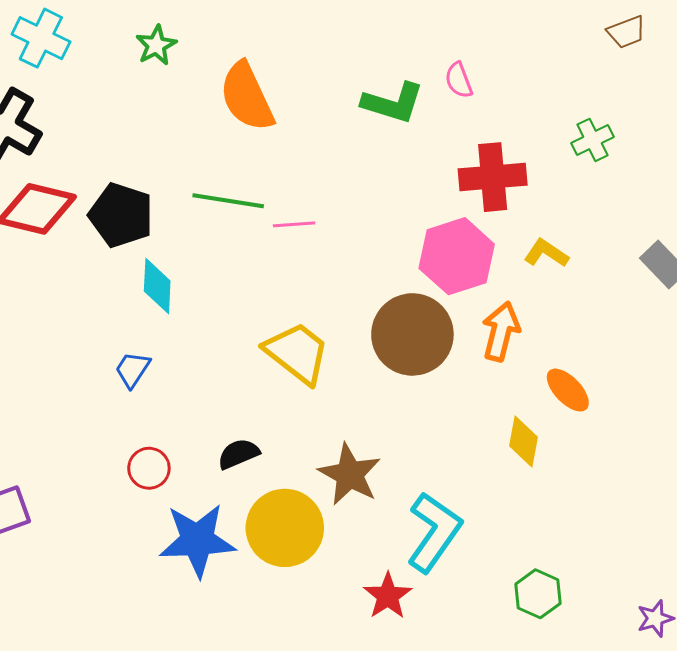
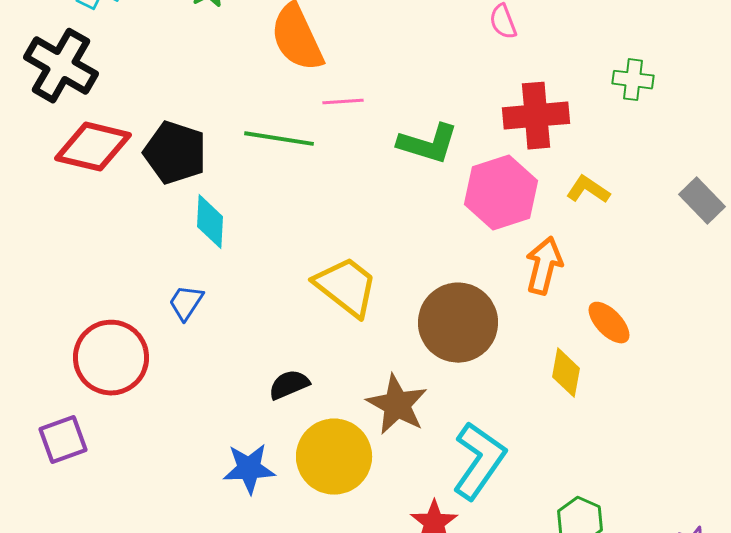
green L-shape: (393, 103) -> (428, 144), moved
green cross: (593, 140) -> (633, 80), turned 33
pink line: (294, 224) -> (343, 102), moved
brown circle: (412, 334) -> (458, 323), moved
red circle: (149, 468) -> (111, 358), moved, size x1.8
blue star: (197, 540) -> (249, 469), size x0.7

